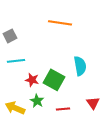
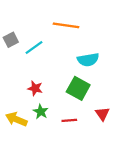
cyan line: (16, 61) -> (34, 47), moved, turned -30
cyan semicircle: (80, 66) -> (88, 60), moved, turned 90
green square: (54, 80) -> (78, 88), moved

